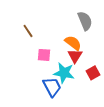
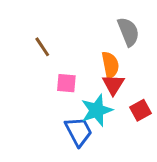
orange semicircle: (73, 43) -> (110, 65), turned 42
cyan star: (64, 73) -> (97, 110), turned -30

